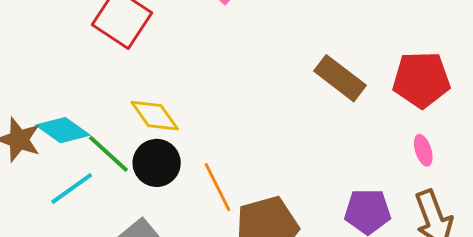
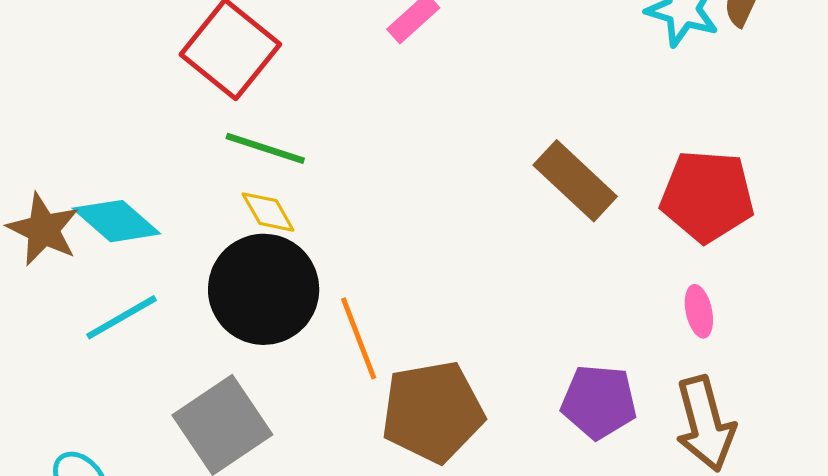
yellow diamond: (155, 116) -> (268, 212), size x0.7
green line: (108, 154) -> (265, 148), moved, turned -30
black circle: (157, 163) -> (264, 289), size x1.4

